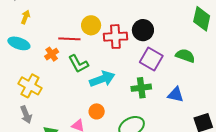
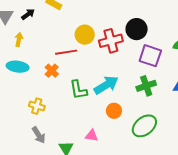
green L-shape: (78, 64) -> (78, 90), moved, turned 30
yellow cross: (30, 86) -> (37, 106), size x0.7
orange circle: (97, 111) -> (114, 111), moved

